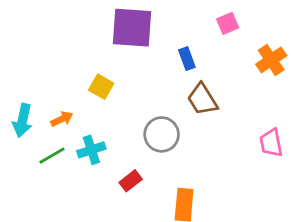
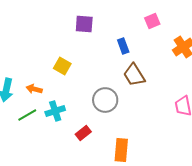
purple square: (132, 28) -> (84, 24), size x0.6
orange arrow: (62, 119) -> (34, 89), turned -140

